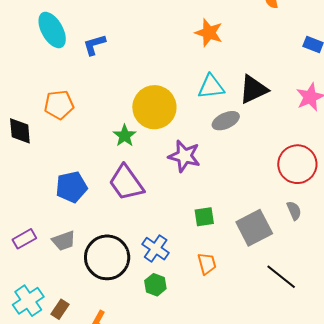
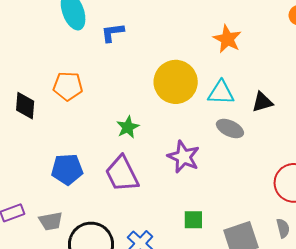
black triangle: (253, 89) -> (262, 102), size x0.7
yellow circle: (154, 107) -> (176, 82), moved
gray ellipse: (226, 121) -> (230, 129), turned 40

